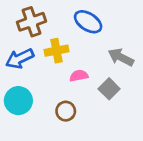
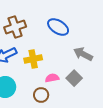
yellow cross: (56, 51) -> (33, 59), moved
pink semicircle: (79, 76) -> (52, 78), moved

